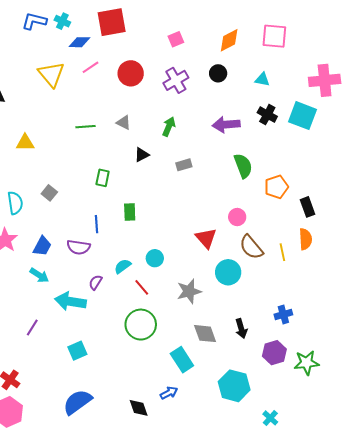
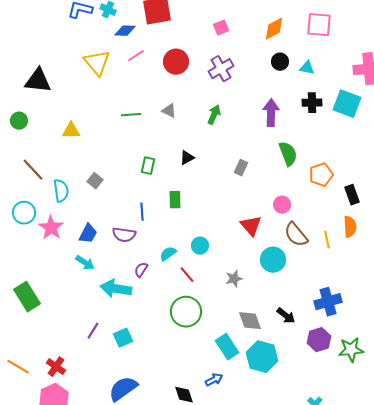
black circle: (218, 73) -> (280, 62), moved
black cross: (267, 115) -> (312, 103), turned -30
purple arrow: (226, 125) -> (271, 113), turned 96
black triangle: (142, 155) -> (187, 158), moved
gray rectangle: (184, 165) -> (241, 168), moved, turned -49
gray star: (189, 291) -> (234, 279), size x0.7
blue cross: (283, 314) -> (328, 302), size x1.5
purple line: (32, 328) -> (93, 331), moved
black arrow: (241, 329) -> (286, 316), turned -36
cyan hexagon: (234, 386) -> (262, 357), moved

